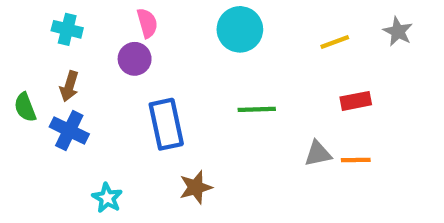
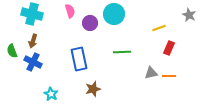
cyan cross: (67, 29) -> (32, 14), size x1.5
yellow line: (335, 42) -> (159, 28), moved
purple circle: (135, 59) -> (90, 23), moved
red rectangle: (356, 101) -> (169, 48), turned -56

